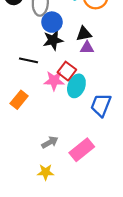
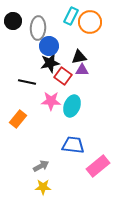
red square: (67, 71) -> (63, 76), moved
blue trapezoid: (101, 105) -> (73, 145), moved, turned 75
gray arrow: (50, 142) -> (41, 166), moved
pink rectangle: (82, 150) -> (98, 166), moved

